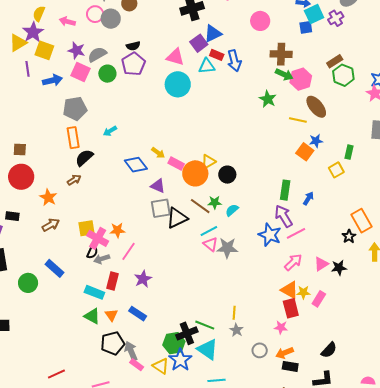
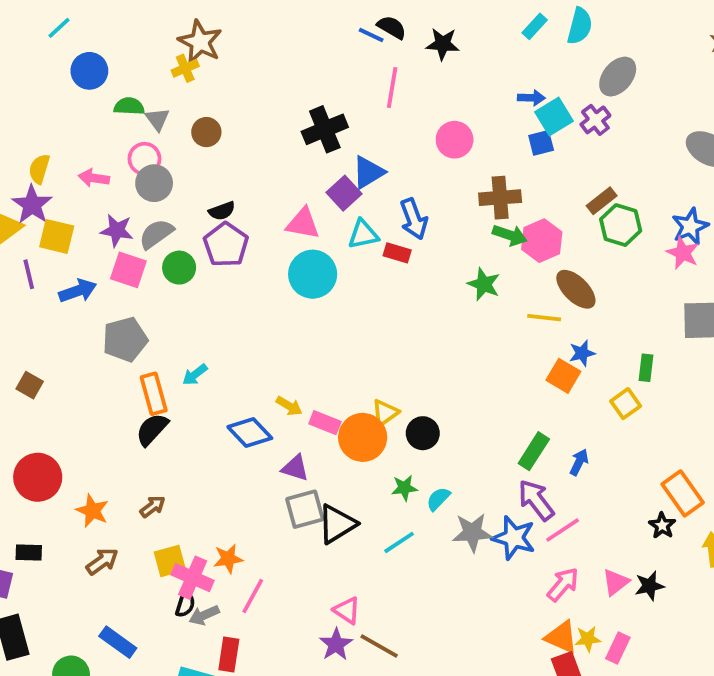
gray circle: (111, 19) -> (154, 183), moved
red rectangle: (217, 55) -> (397, 253), moved
orange rectangle: (73, 138) -> (154, 394), moved
brown square: (20, 149) -> (30, 385), moved, turned 32
brown arrow: (74, 180) -> (153, 507), moved
green rectangle: (285, 190) -> (534, 451), turned 30
brown line: (200, 206) -> (379, 646), moved
pink triangle: (211, 244) -> (347, 610), moved
gray star: (227, 248) -> (472, 532), moved
purple star: (143, 279) -> (336, 644), moved

